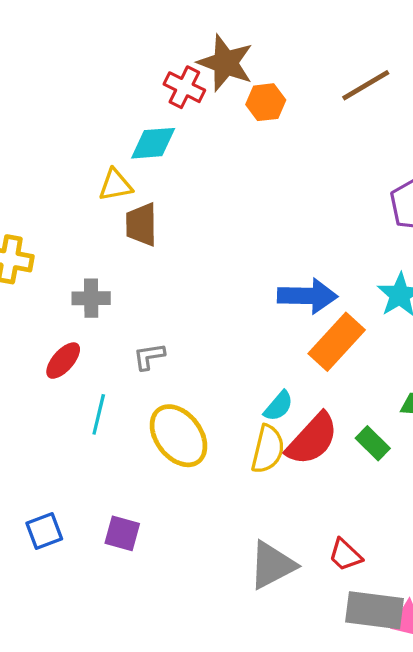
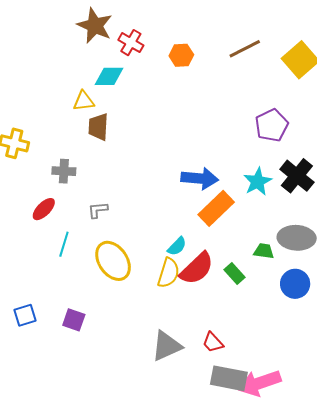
brown star: (226, 63) -> (95, 26), moved

